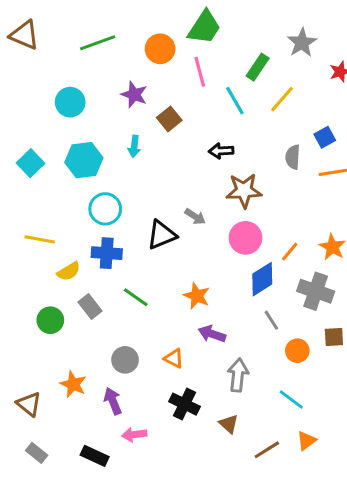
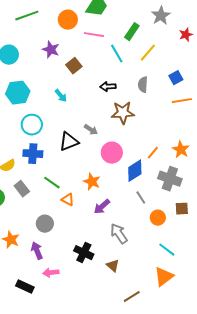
pink line: (200, 72) -> (94, 35), turned -66
cyan arrow: (134, 146) -> (61, 96), moved, turned -48
gray semicircle: (293, 157) -> (143, 85), moved
pink circle: (245, 238) -> (112, 153), moved
purple arrow: (212, 334) -> (102, 207), turned -60
orange triangle: (174, 358) -> (68, 200), moved
gray arrow: (238, 375) -> (119, 234), turned -40
cyan line: (291, 399) -> (167, 250), moved
orange triangle: (306, 441) -> (164, 277), size x1.5
brown line: (267, 450) -> (132, 297), moved

